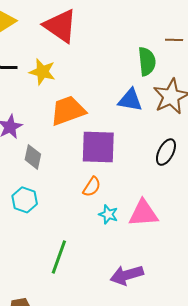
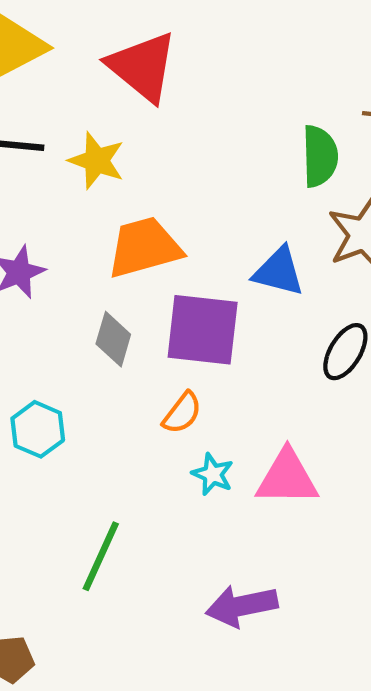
blue triangle: (130, 100) -> (279, 271), moved
gray diamond: (33, 157) -> (113, 339), moved

